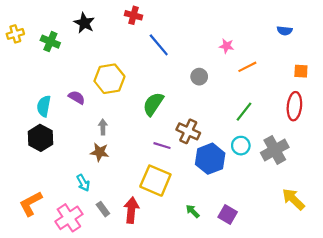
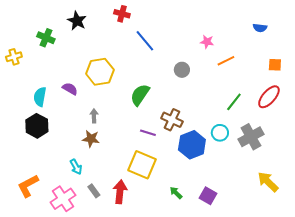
yellow cross: (15, 34) -> (14, 57), moved
red ellipse: (294, 106) -> (269, 97), turned 35
green line: (244, 112) -> (234, 102), moved

